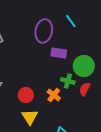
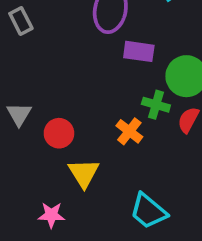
red circle: (26, 95) -> (59, 133), moved

